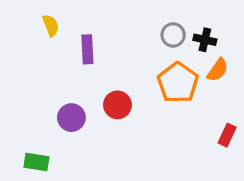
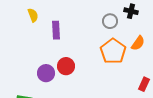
black cross: (205, 40) -> (131, 11), moved
red circle: (117, 105) -> (66, 66), moved

